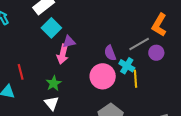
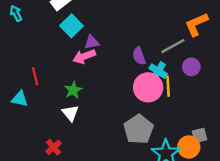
orange L-shape: (159, 25) -> (196, 24), turned 35
purple circle: (156, 53) -> (191, 67), moved
pink arrow: (63, 54) -> (84, 56), turned 54
pink circle: (103, 76) -> (148, 87), moved

